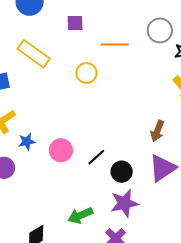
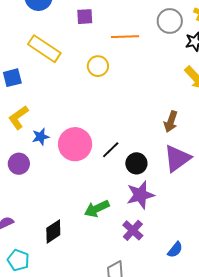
pink circle: (61, 150) -> (75, 144), size x1.4

